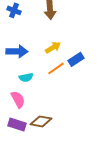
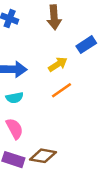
blue rectangle: (76, 59) -> (86, 45), moved
cyan semicircle: (26, 77) -> (15, 98), moved

